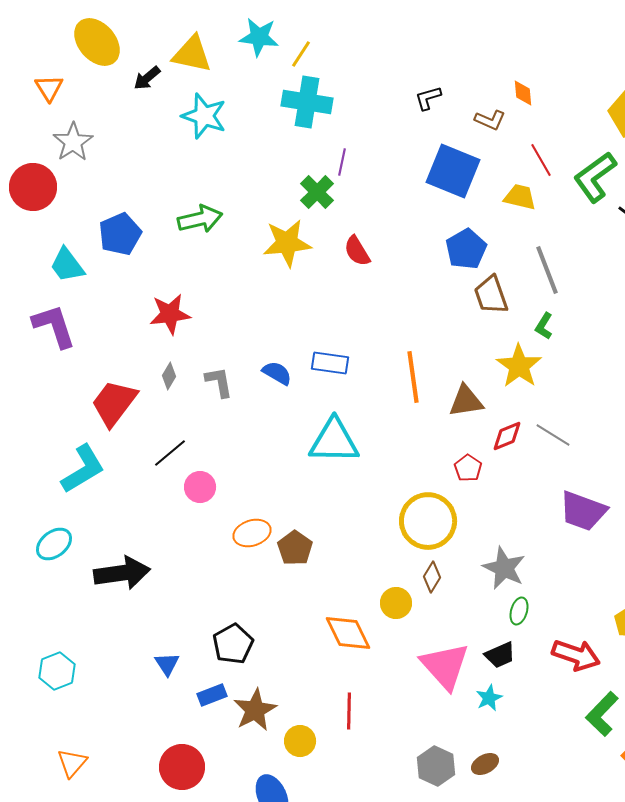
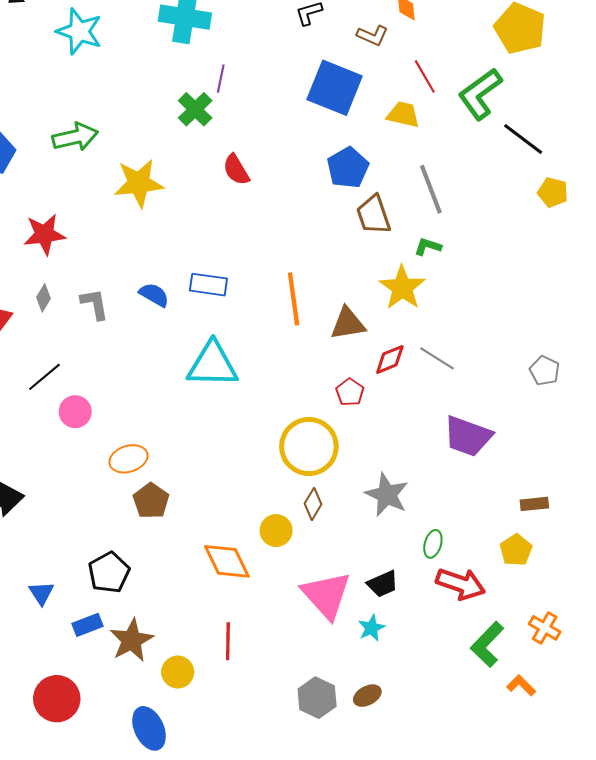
yellow star: (287, 243) -> (139, 183), moved
green L-shape: (544, 326) -> (428, 247), turned 76
brown pentagon: (295, 548) -> (151, 501), moved
green ellipse: (519, 611) -> (433, 544), moved

